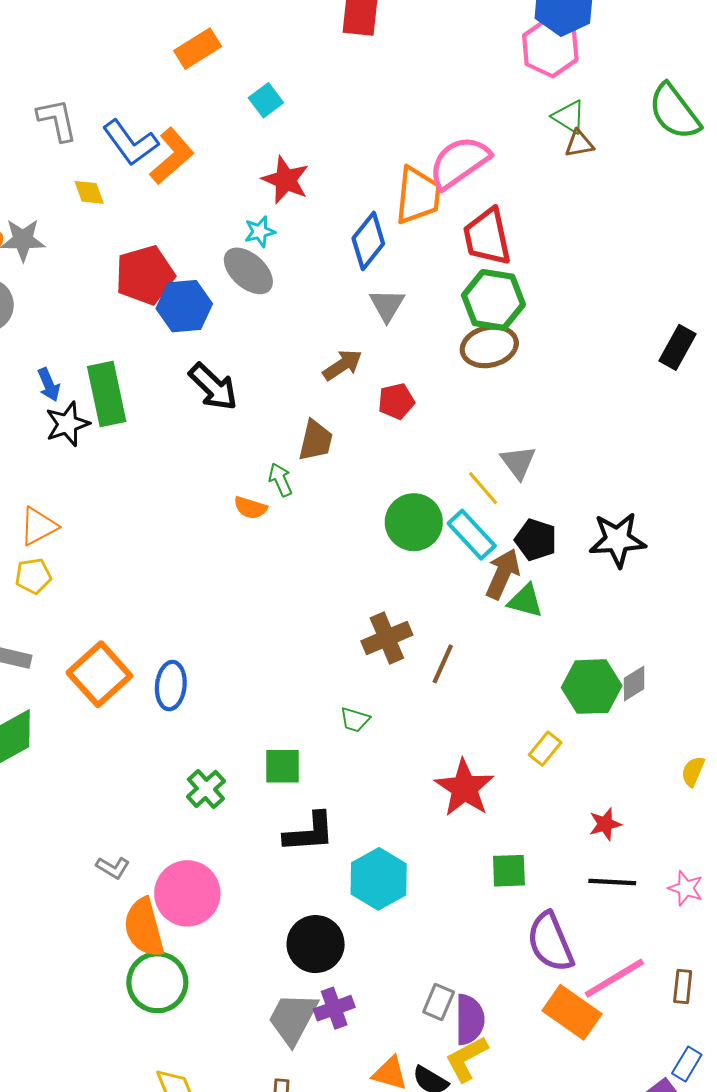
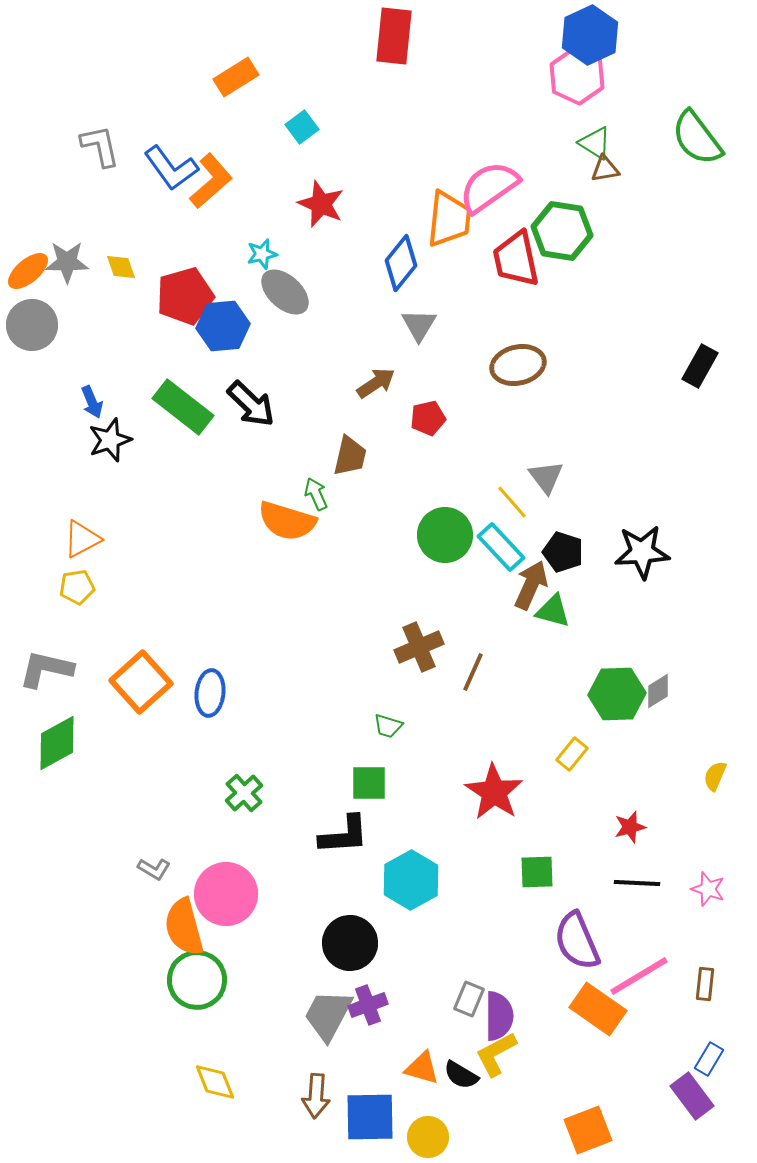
yellow diamond: (89, 192) -> (121, 267), moved
cyan star: (260, 232) -> (262, 254), moved
green hexagon: (493, 300) -> (562, 231), moved
green rectangle: (107, 394) -> (183, 407), moved, turned -40
orange semicircle: (250, 508) -> (287, 521), size x1.8
green square: (282, 766) -> (369, 783), moved

